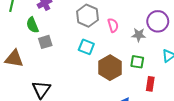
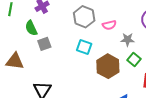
pink semicircle: (113, 25) -> (109, 25), turned 96
gray star: (139, 35) -> (128, 40), moved
green square: (137, 62) -> (134, 60), turned 32

